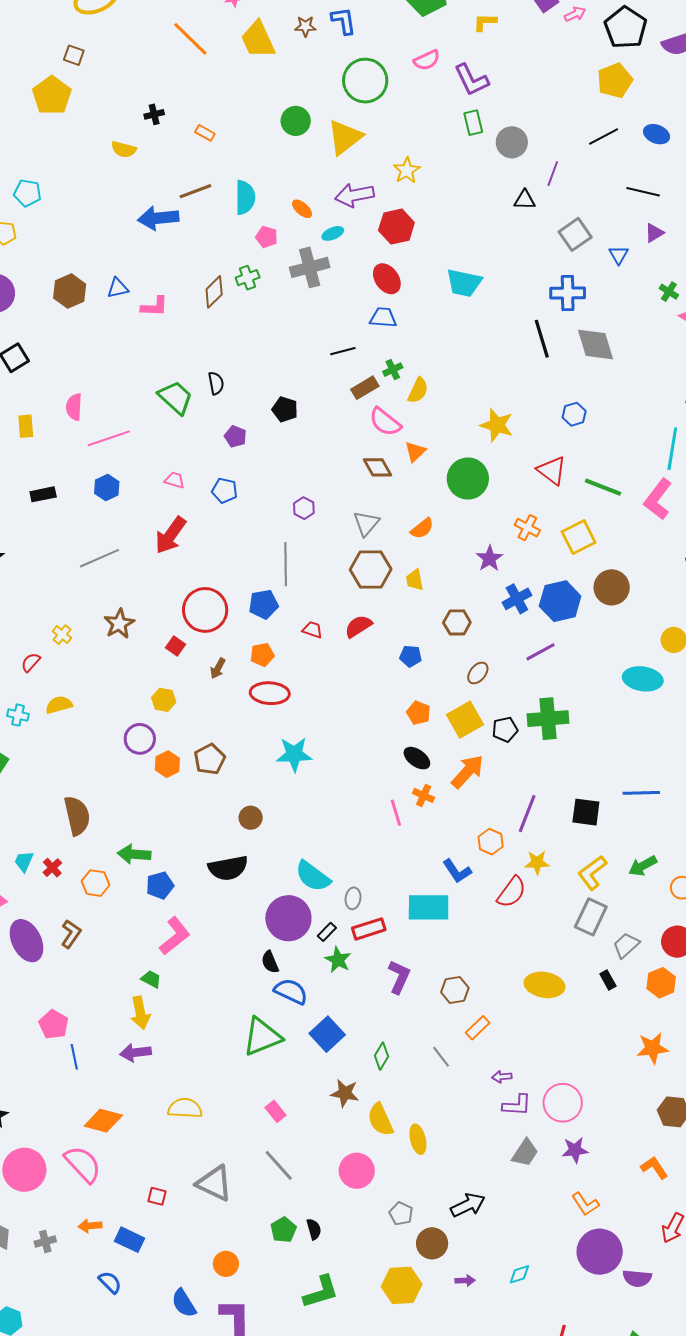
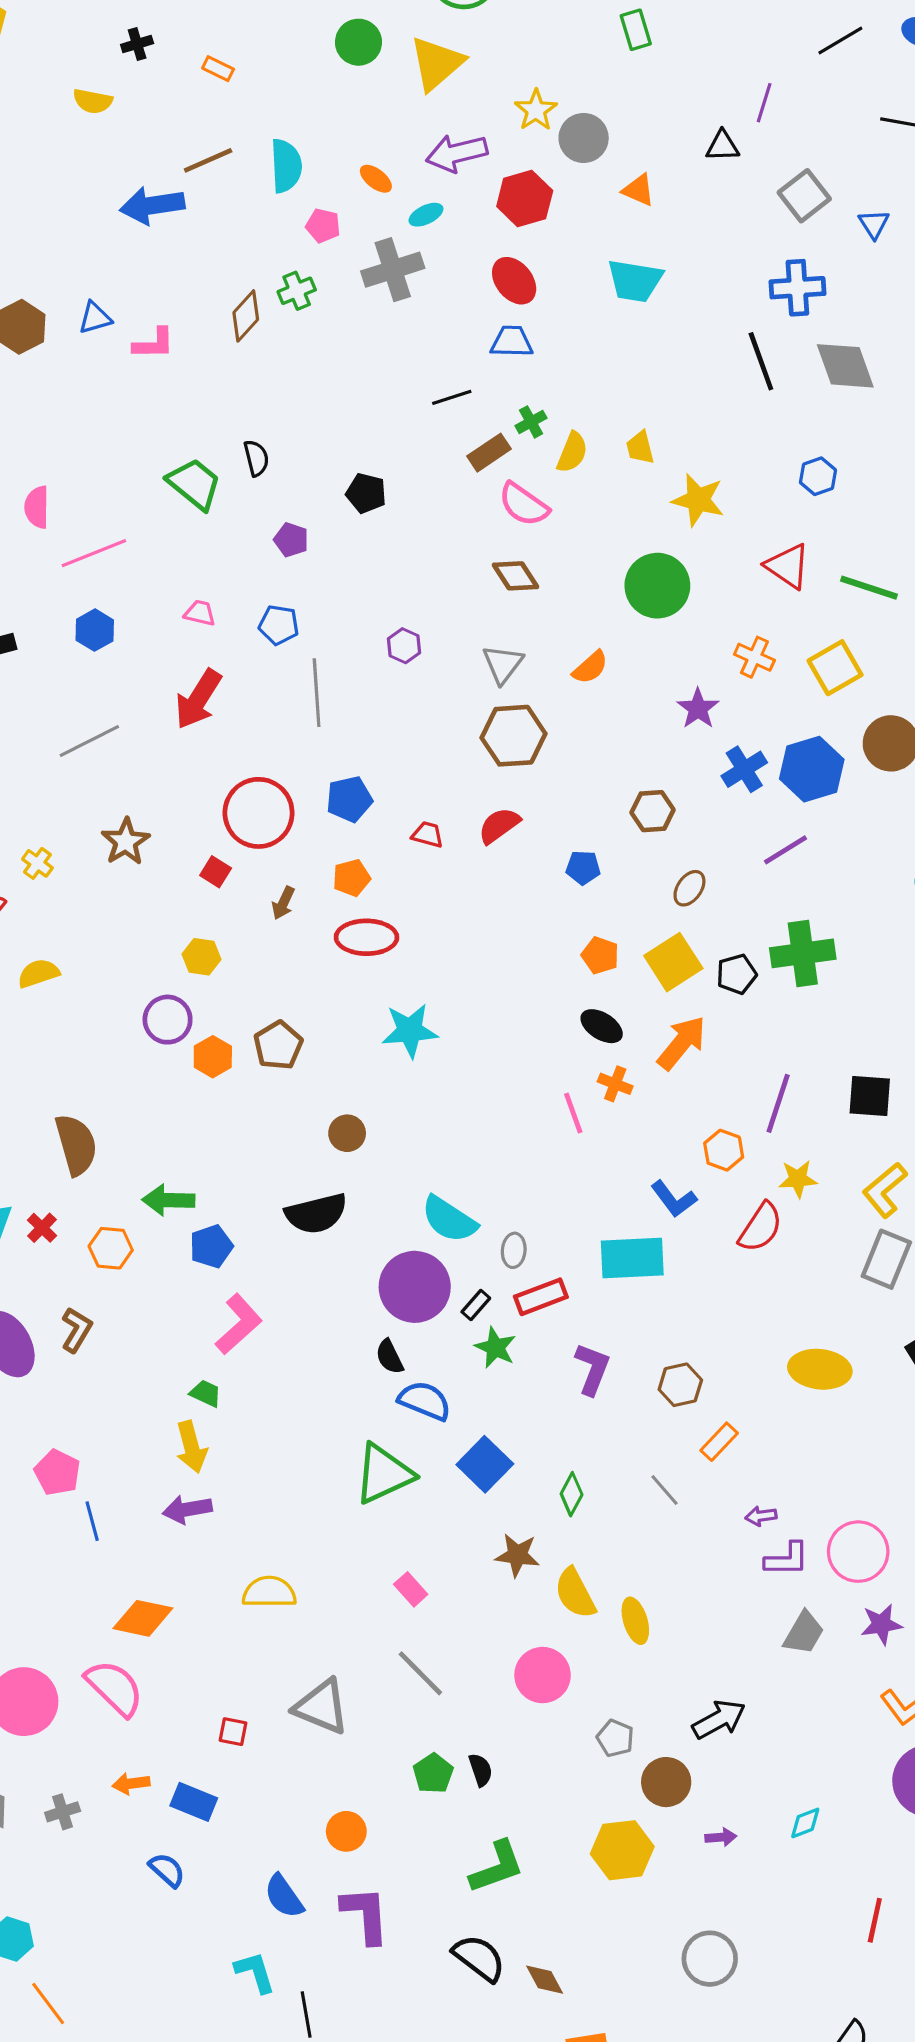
gray circle: (512, 142) -> (584, 138), moved
orange triangle: (415, 452) -> (638, 190), moved, turned -50
gray line: (286, 564) -> (317, 693), moved
yellow trapezoid: (415, 580) -> (640, 448), moved

